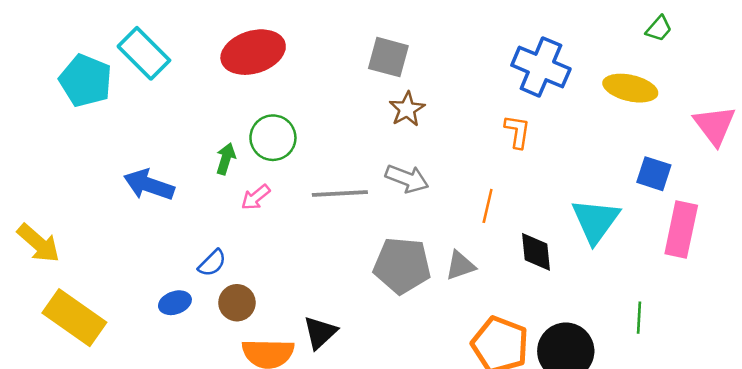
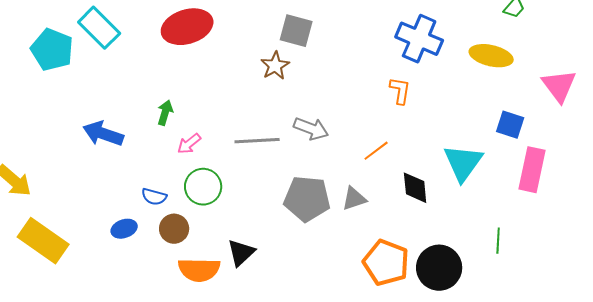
brown star: (407, 109) -> (275, 66), moved
green circle: (273, 138) -> (203, 187), moved
orange line: (488, 206) -> (376, 151), turned 40
blue semicircle: (212, 263) -> (154, 197), turned 60

